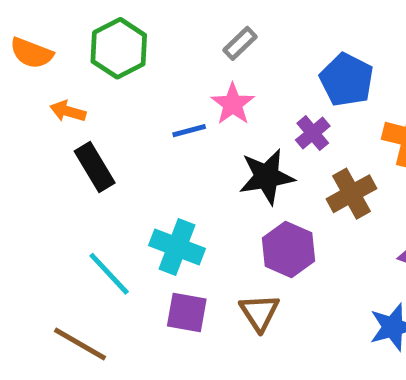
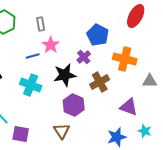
gray rectangle: (240, 43) -> (41, 24), moved, turned -56
cyan cross: (177, 247) -> (31, 85), moved
purple square: (187, 312) -> (21, 134), moved

